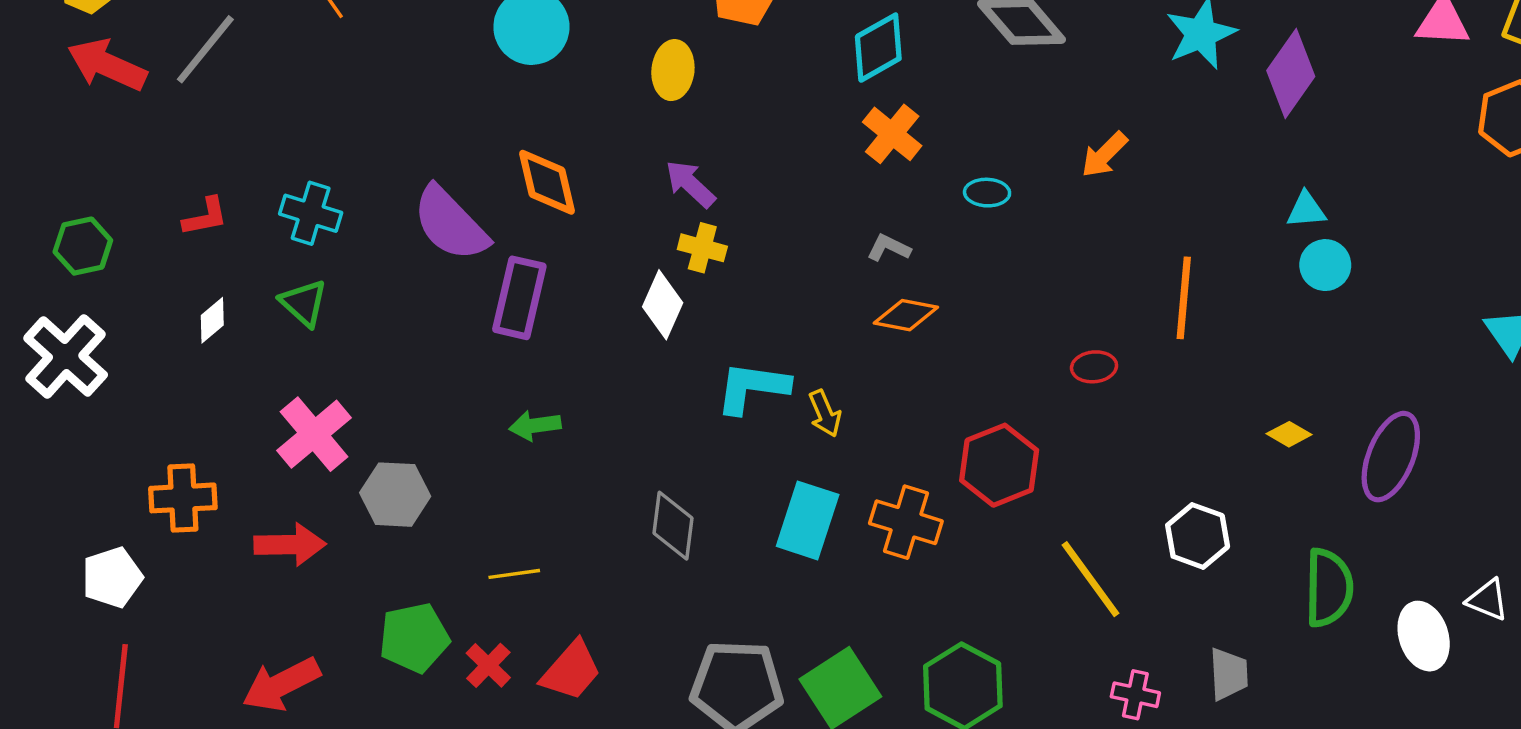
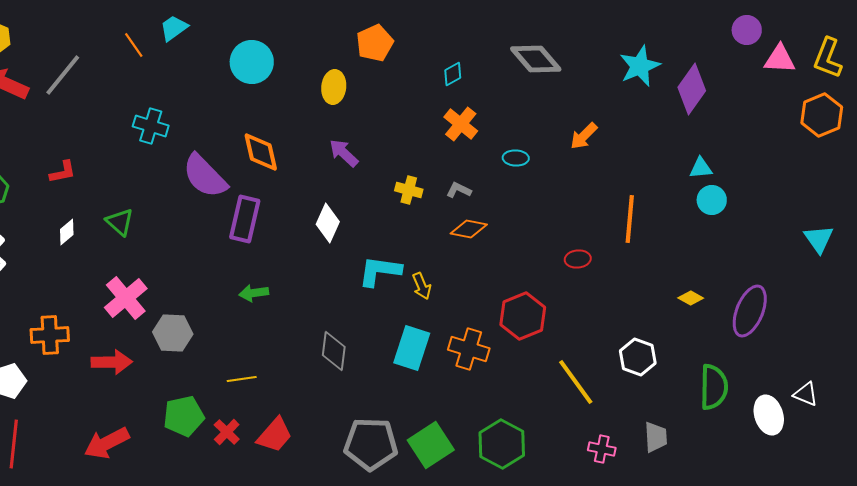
cyan diamond: (878, 48) -> (453, 74), size x0.6
cyan cross: (311, 213) -> (151, 126), moved
yellow cross: (702, 248) -> (409, 190), moved

